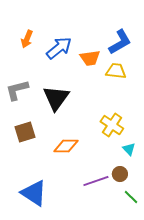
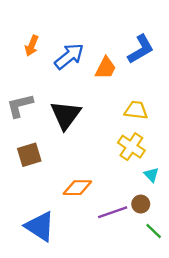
orange trapezoid: (90, 58) -> (106, 68), turned -55
yellow trapezoid: (116, 71) -> (136, 110), moved
orange diamond: (66, 146) -> (77, 188), moved

